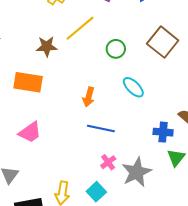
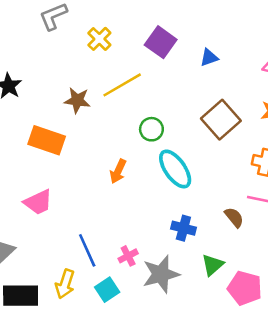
green circle: (116, 49) -> (151, 129), moved
cyan ellipse: (133, 87) -> (175, 169), size x1.4
blue line: (101, 128) -> (87, 250), moved, turned 44
blue cross: (163, 132) -> (183, 228), moved

